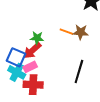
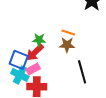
brown star: (81, 32) -> (67, 45), moved
black line: (79, 72) -> (82, 72), turned -30

